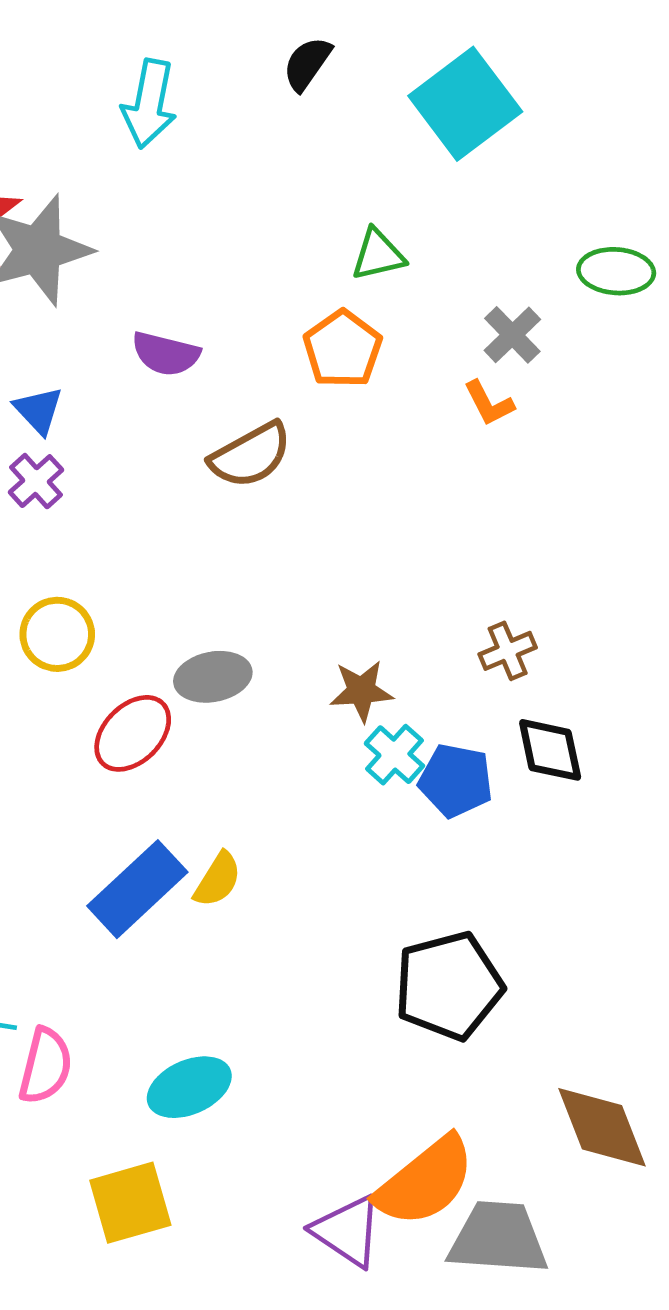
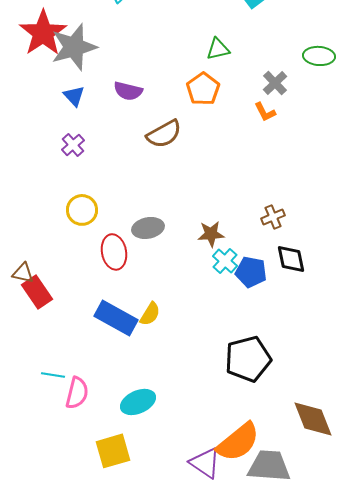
blue triangle: (38, 410) -> (74, 96), moved
red ellipse: (133, 733) -> (114, 252), turned -56
blue rectangle: (137, 889) -> (116, 318), turned 72

